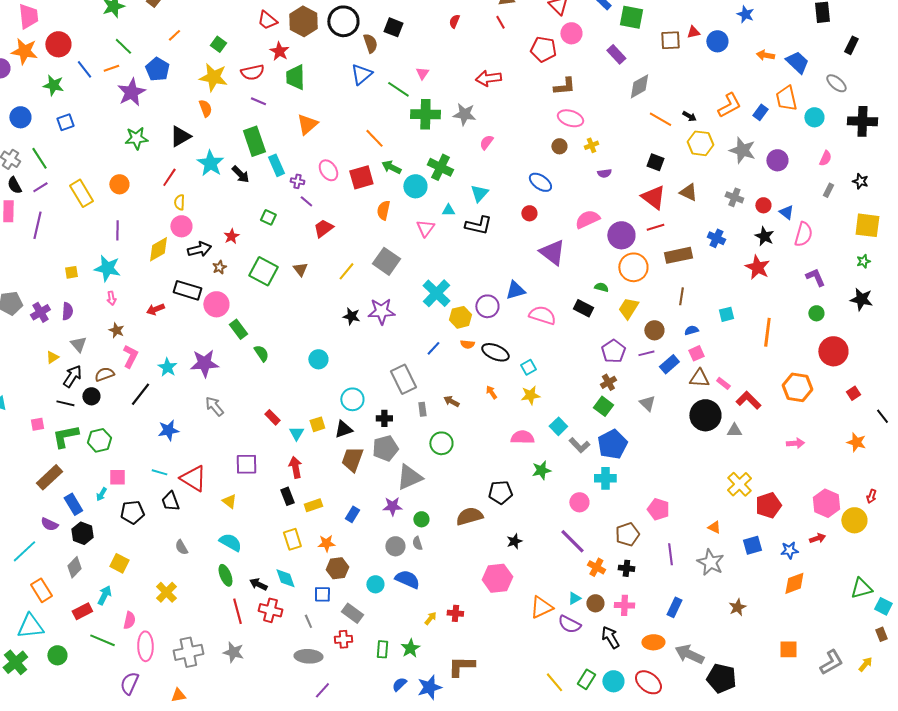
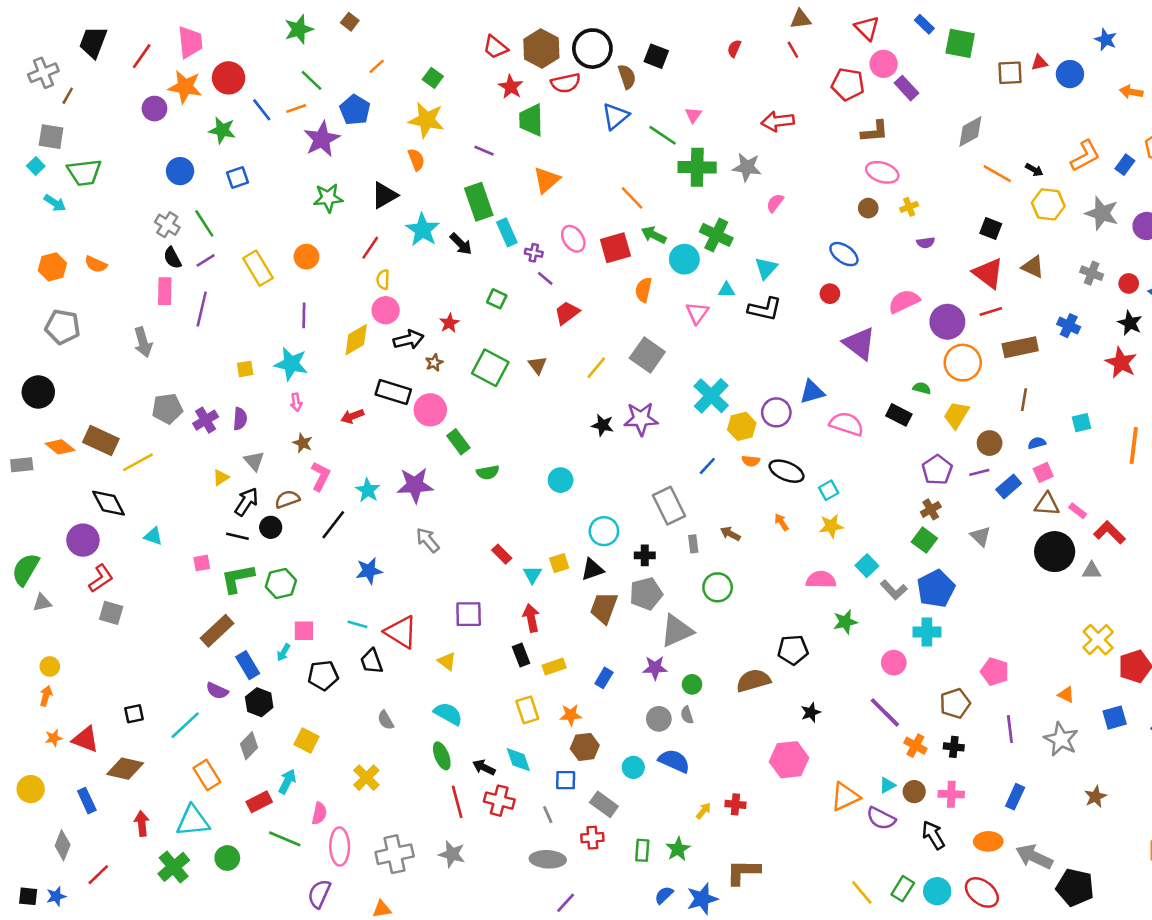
purple rectangle: (616, 54) -> (907, 88), moved
red semicircle: (252, 72) -> (566, 83), moved
green semicircle: (261, 353) -> (488, 472), turned 114

